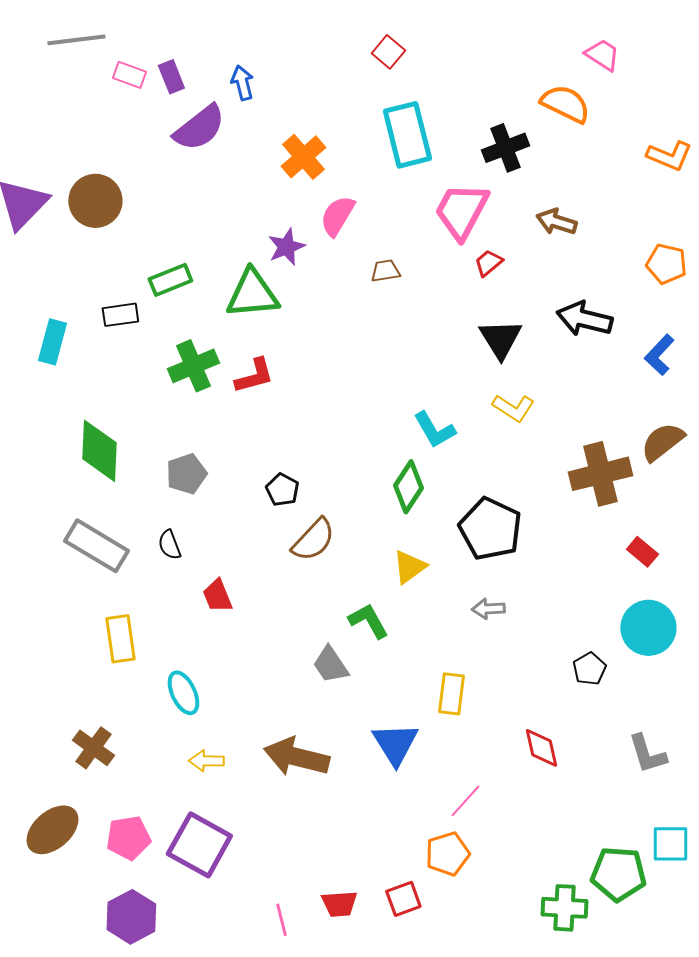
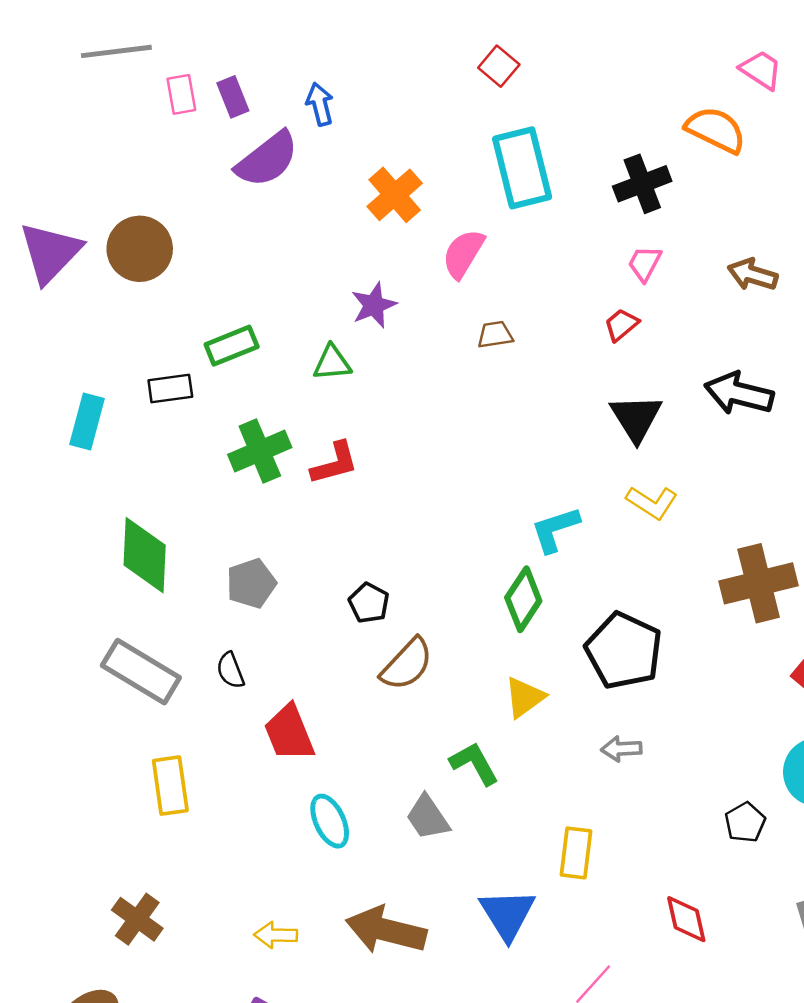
pink rectangle: (129, 75) -> (181, 94), turned 60
pink trapezoid: (461, 211) -> (645, 263), moved, size x0.5
pink semicircle: (337, 216) -> (463, 254), moved
brown arrow: (556, 222) -> (752, 275), moved
green triangle: (252, 294) -> (332, 363), size x0.6
cyan L-shape: (434, 430) -> (555, 529), turned 102
red trapezoid: (217, 596) -> (289, 733), size x1.4
cyan ellipse: (183, 693) -> (330, 821), moved

